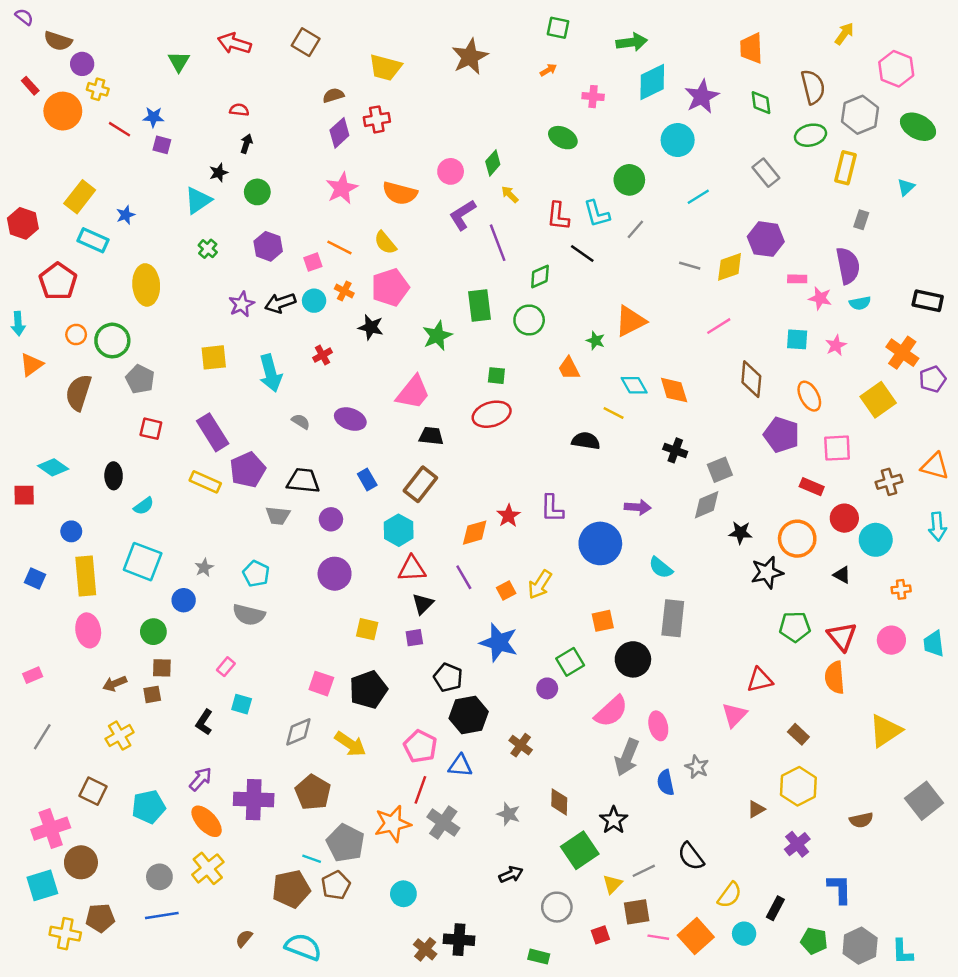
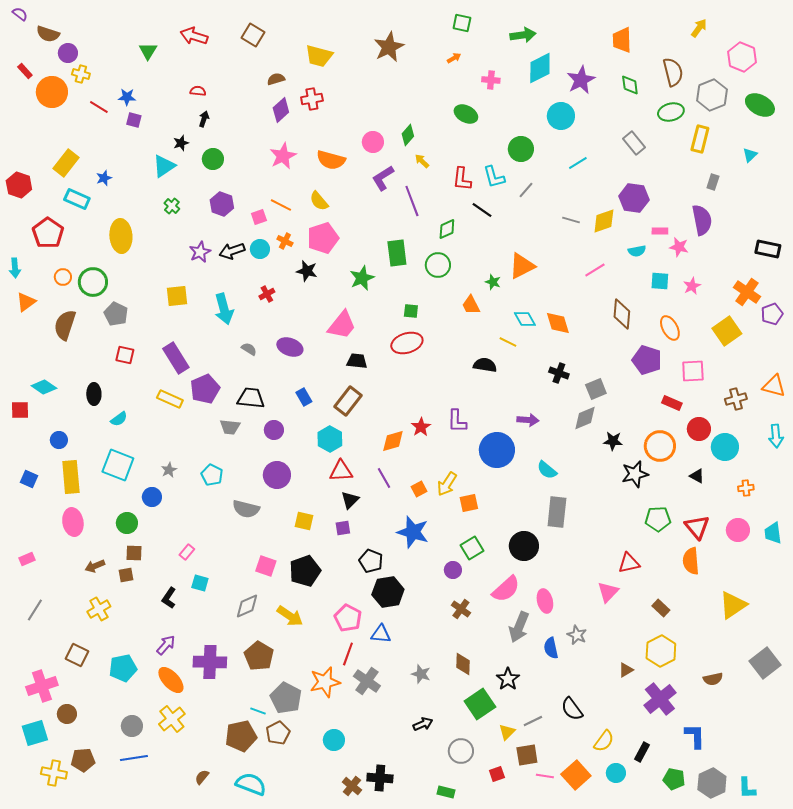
cyan semicircle: (860, 303) -> (637, 251), moved
gray semicircle: (249, 615) -> (246, 509), moved
orange square: (603, 621) -> (469, 503), moved
brown cross: (521, 745) -> (461, 609), moved
purple cross: (797, 844) -> (660, 699), size x1.5
brown circle: (81, 862) -> (67, 714), size x0.7

